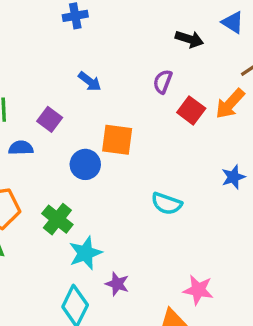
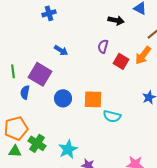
purple square: (50, 119) -> (40, 74), size x1.6
orange square: (117, 140) -> (93, 99), moved
blue semicircle: (21, 148) -> (25, 92), turned -72
green cross: (57, 219) -> (37, 143), moved

